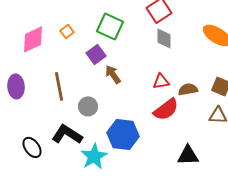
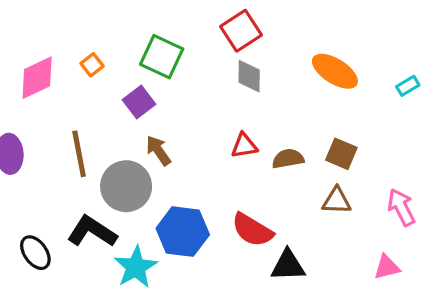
brown arrow: (113, 74) -> (158, 151), moved
gray circle: (88, 106) -> (126, 186), size x1.6
red semicircle: (166, 109) -> (252, 230), moved, turned 68

